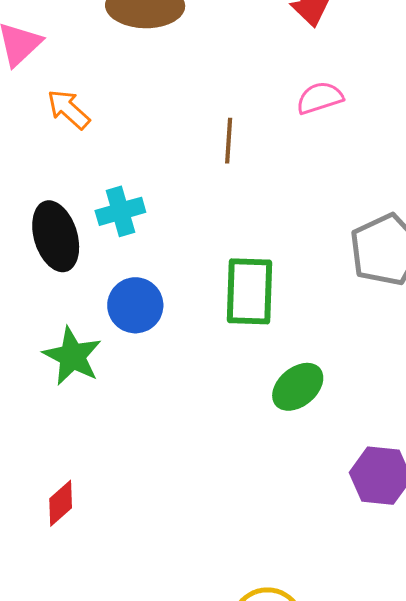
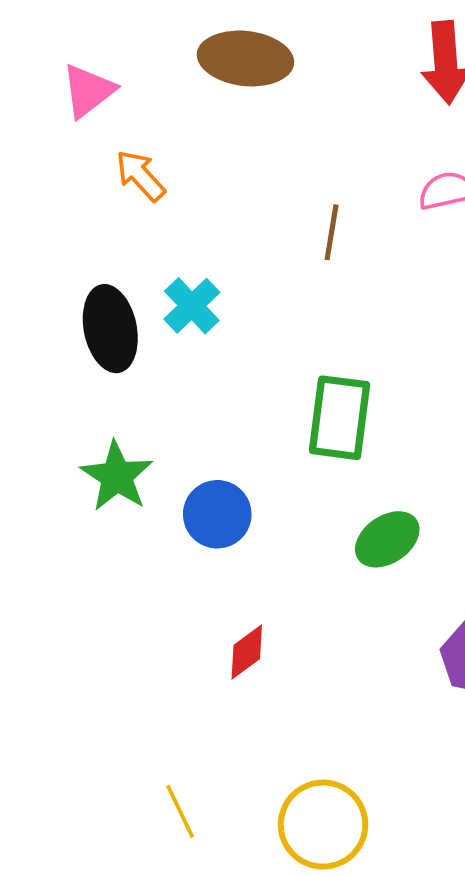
cyan cross: (120, 211) -> (192, 306), turned -33
blue circle: (135, 305) -> (217, 514), moved
red diamond: (61, 503) -> (247, 652), moved

